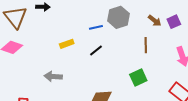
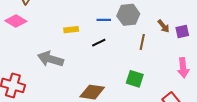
brown line: (146, 45) -> (142, 42), moved
gray arrow: (53, 76) -> (51, 59), size x1.4
green square: (138, 77) -> (135, 79), turned 30

